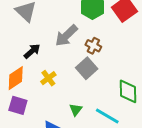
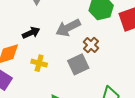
yellow cross: (48, 78) -> (39, 63), turned 35

